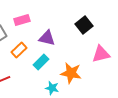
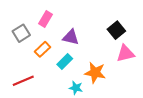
pink rectangle: (22, 20) -> (46, 19), turned -42
black square: (84, 25) -> (116, 30), moved

